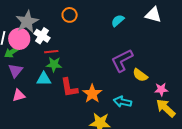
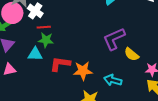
red L-shape: (69, 88) -> (60, 64), turned 105
orange star: (92, 94) -> (83, 71), turned 30

